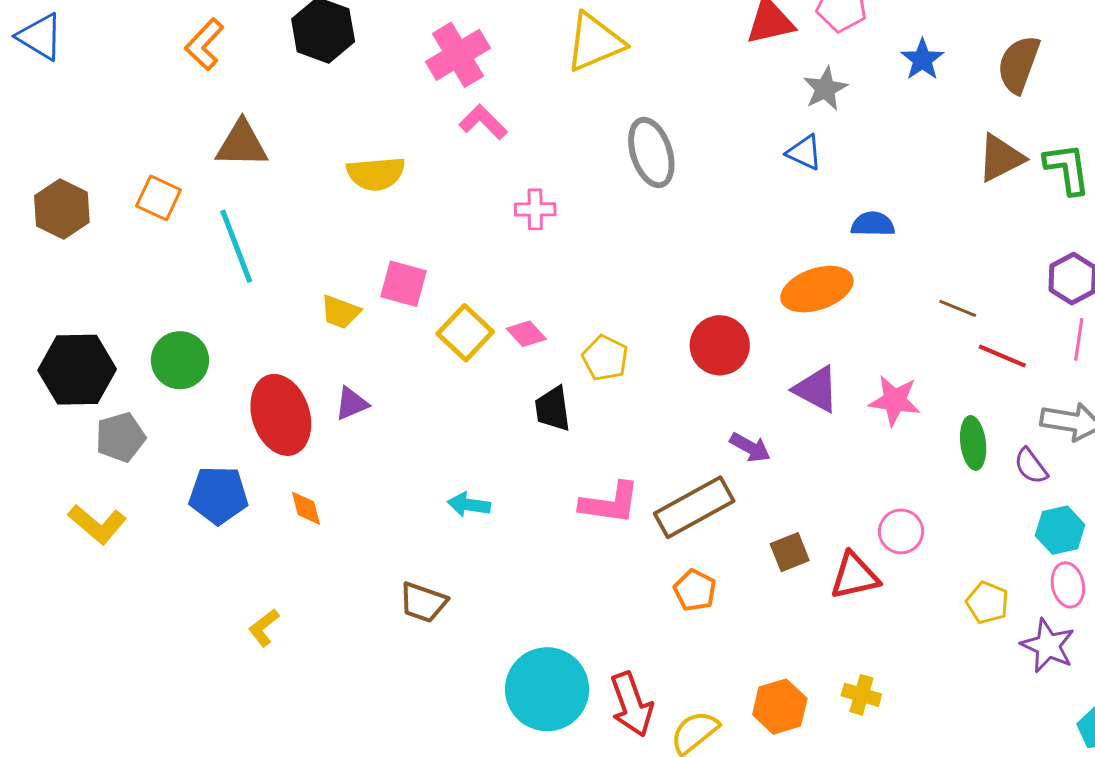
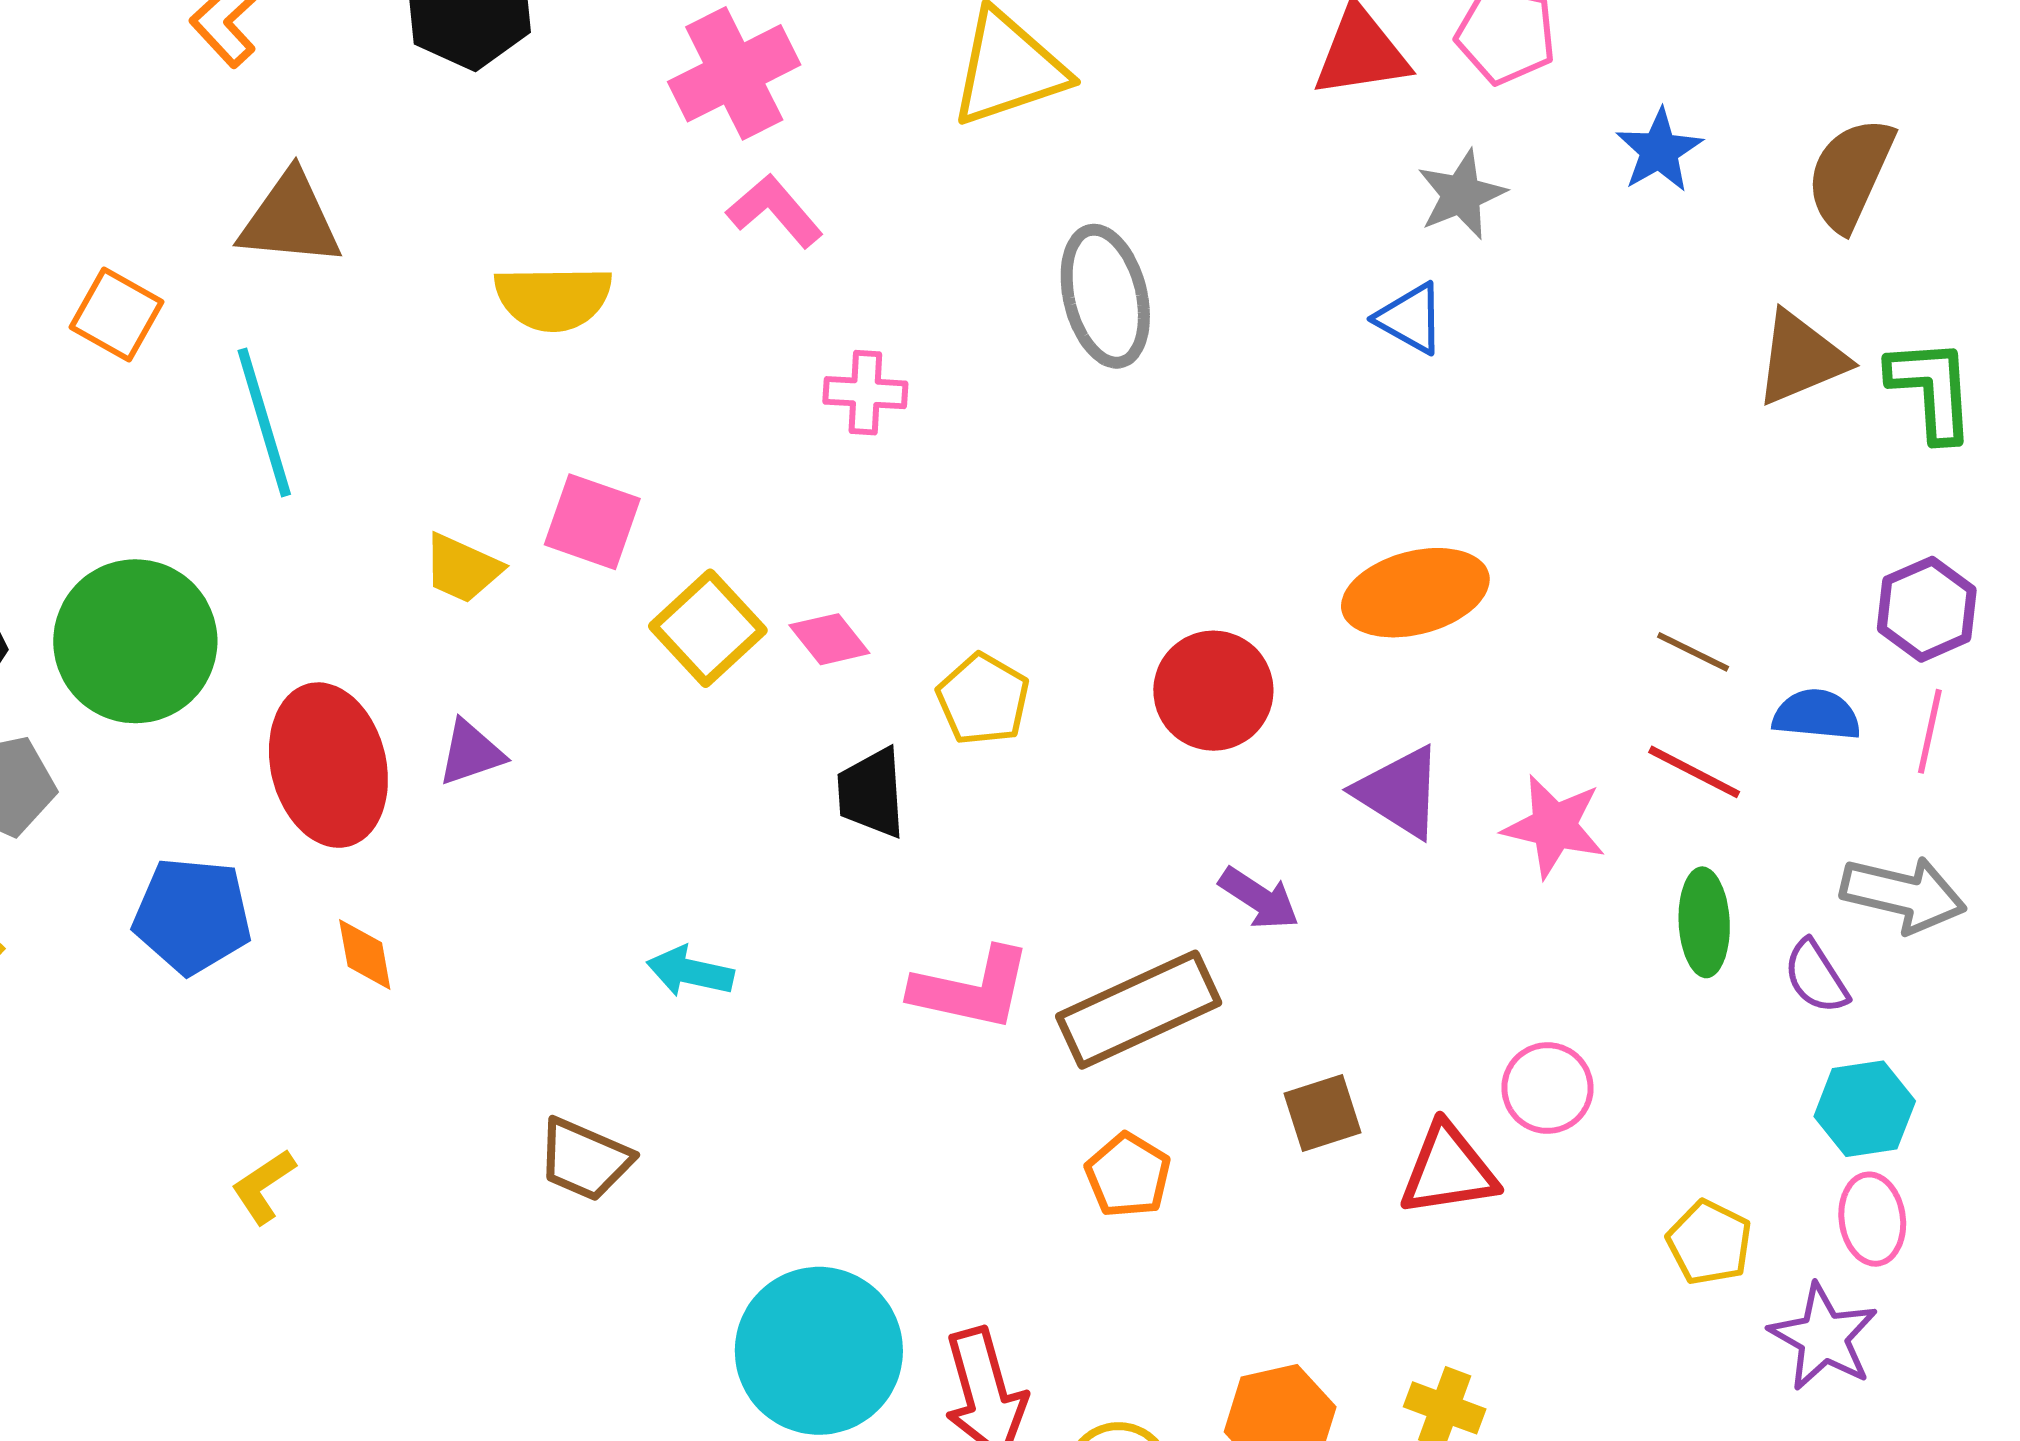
blue semicircle: (873, 224) -> (1816, 715), moved
red line: (1002, 356) -> (1694, 772), moved
green circle: (180, 360) -> (135, 641), size x1.4

